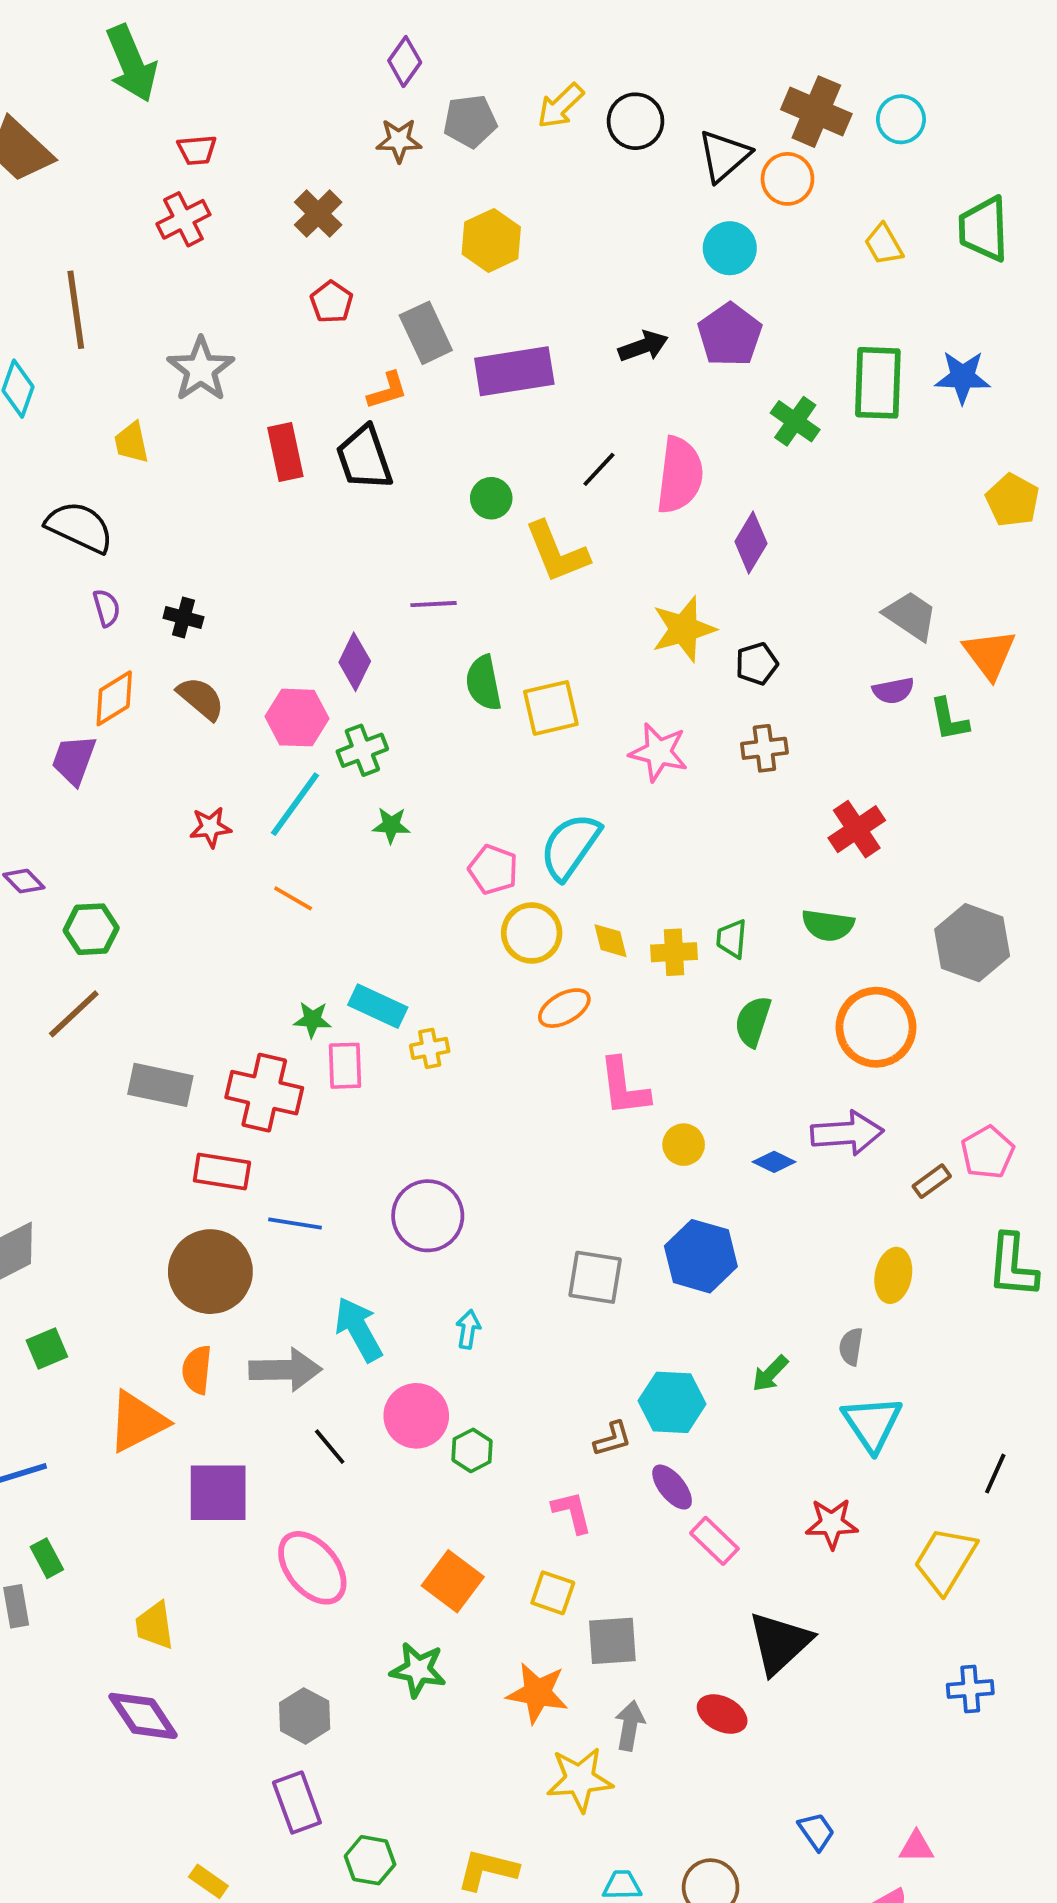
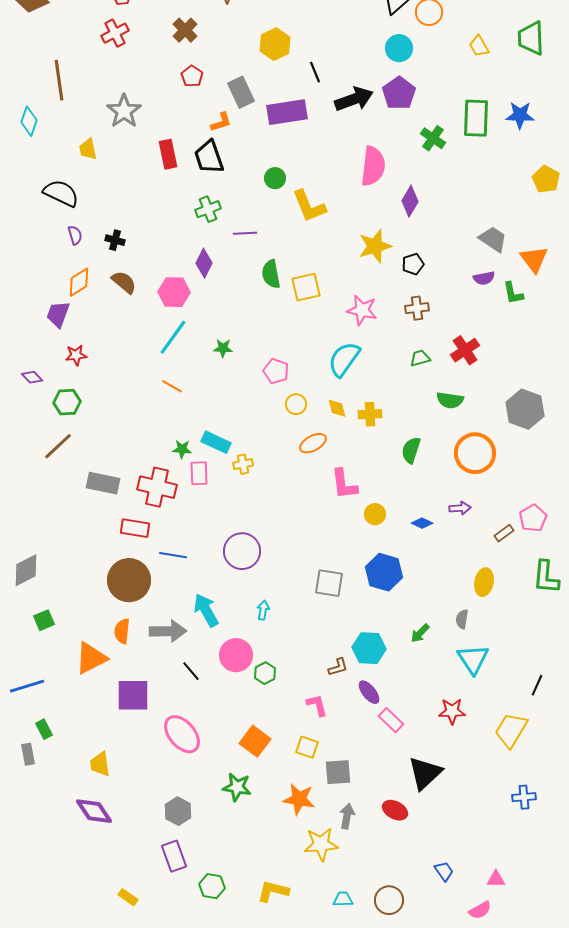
black arrow: (643, 346) -> (354, 99), size x1.5
black line: (599, 469) -> (315, 72), moved, turned -65
green cross: (362, 750) -> (208, 209), moved
red star: (210, 827) -> (76, 355), moved
cyan semicircle: (570, 846) -> (344, 359), moved
yellow circle: (532, 933) -> (296, 404), size x0.7
green trapezoid: (732, 939) -> (420, 358), moved, turned 70
purple arrow: (847, 1133) -> (460, 508), size x0.6

